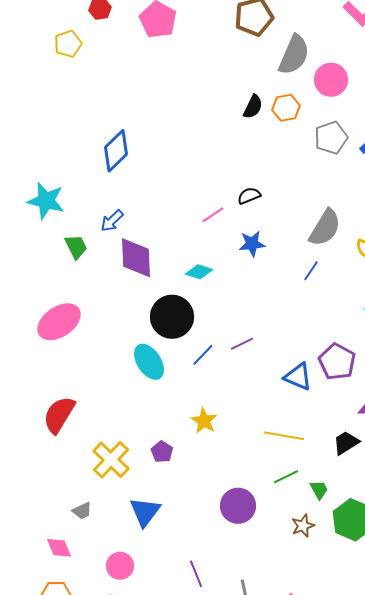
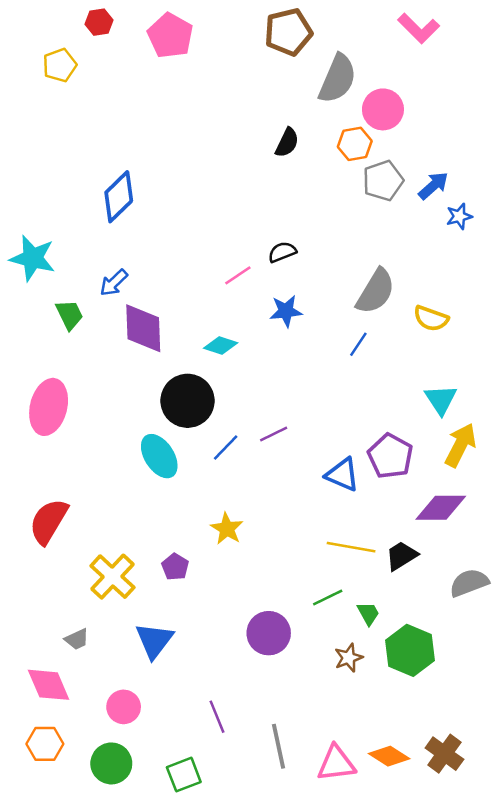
orange hexagon: (286, 108) -> (355, 144), moved
pink ellipse: (59, 322) -> (49, 407), turned -42
yellow line: (284, 436) -> (351, 547), moved
pink diamond: (59, 548) -> (49, 685), size x1.4

